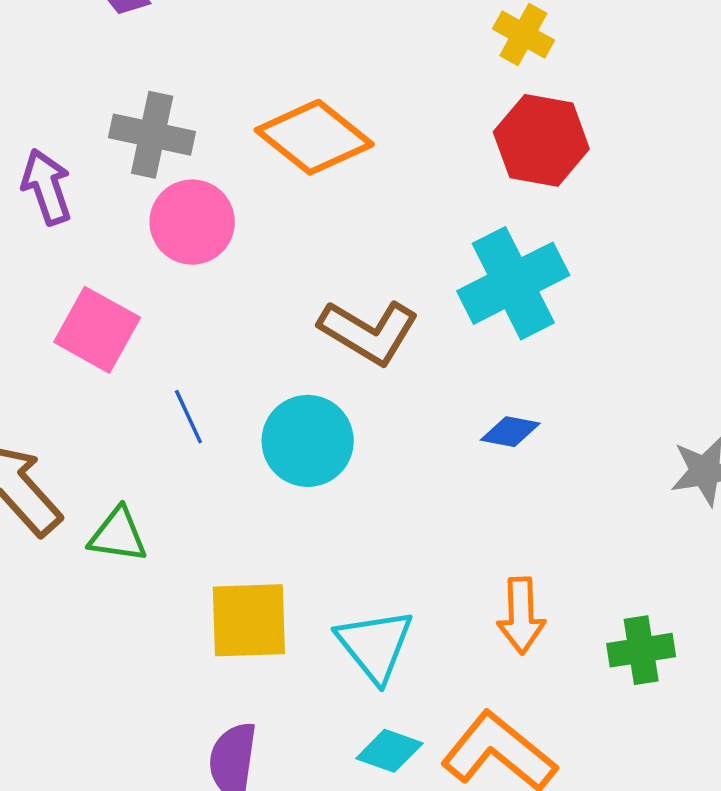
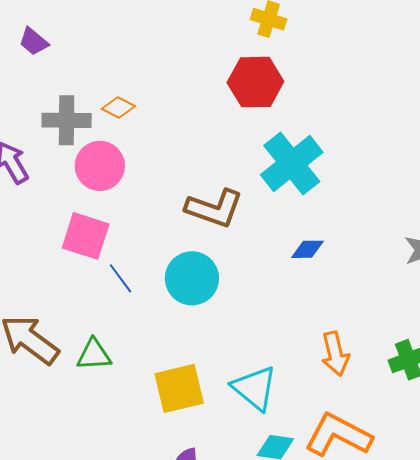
orange diamond: (314, 137) -> (118, 107), moved, size x0.5
red hexagon: (541, 140) -> (255, 82), moved
pink square: (97, 330) -> (86, 236), moved

